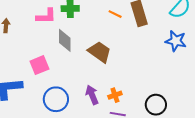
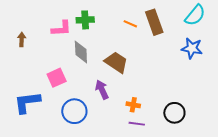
purple arrow: (92, 95) -> (102, 90), moved
orange cross: (115, 95) -> (133, 105), turned 32

